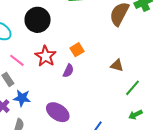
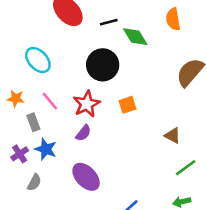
black circle: (38, 20) -> (103, 65), moved
purple semicircle: (68, 71) -> (83, 133), moved

